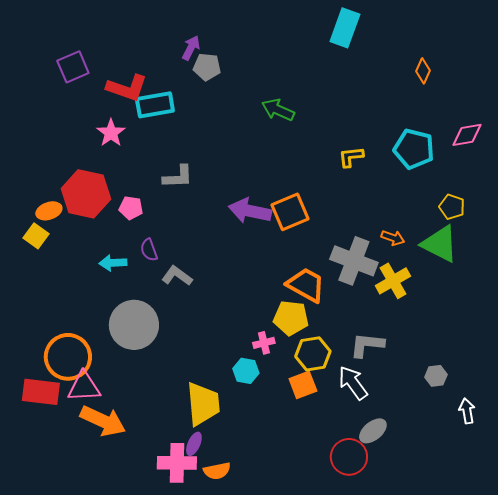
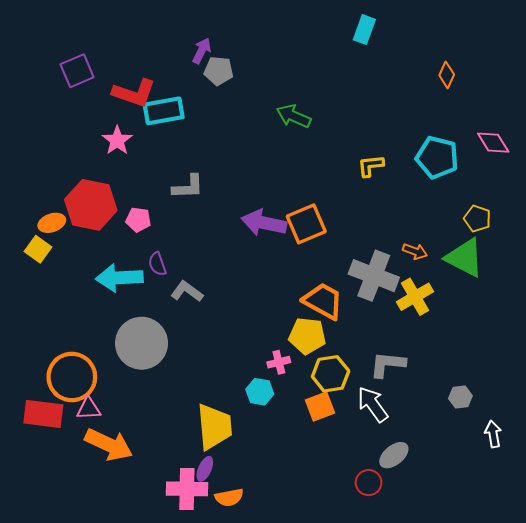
cyan rectangle: (345, 28) -> (364, 30), size x0.7
pink diamond: (467, 135) -> (493, 143), turned 68
cyan arrow: (113, 263) -> (119, 278), size x1.6
pink triangle: (84, 387) -> (89, 409), size x0.7
red circle: (349, 457) -> (369, 483), size x0.7

